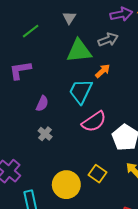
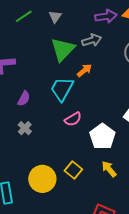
green line: (31, 31) -> (24, 16), moved
green triangle: (79, 51) -> (63, 49), turned -44
pink semicircle: (94, 122) -> (73, 119), size x0.7

